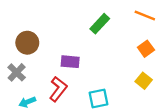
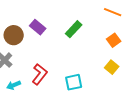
green rectangle: (100, 24) -> (74, 29), moved
purple rectangle: (70, 62) -> (38, 27), moved, turned 35

